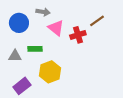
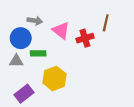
gray arrow: (43, 12) -> (35, 21), moved
brown line: (97, 21) -> (106, 23), turned -42
blue circle: (19, 23) -> (21, 38), moved

